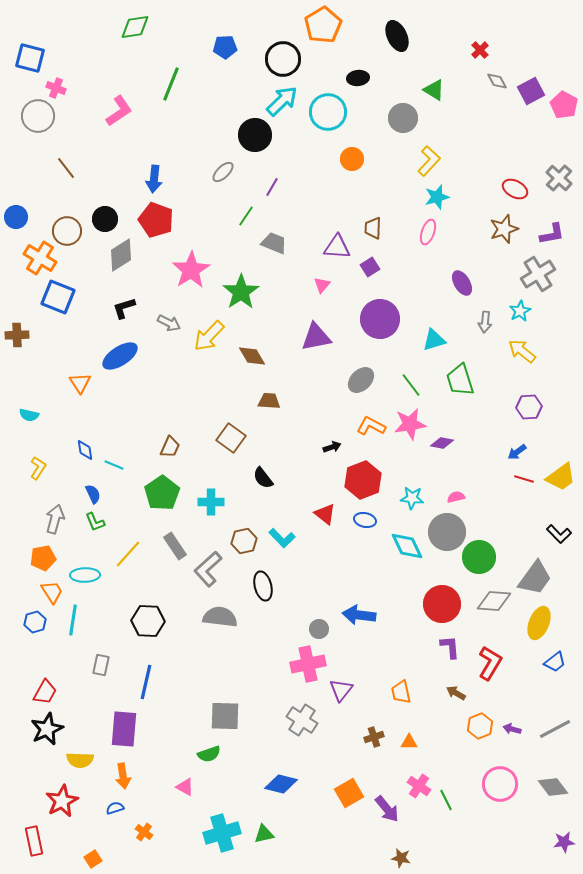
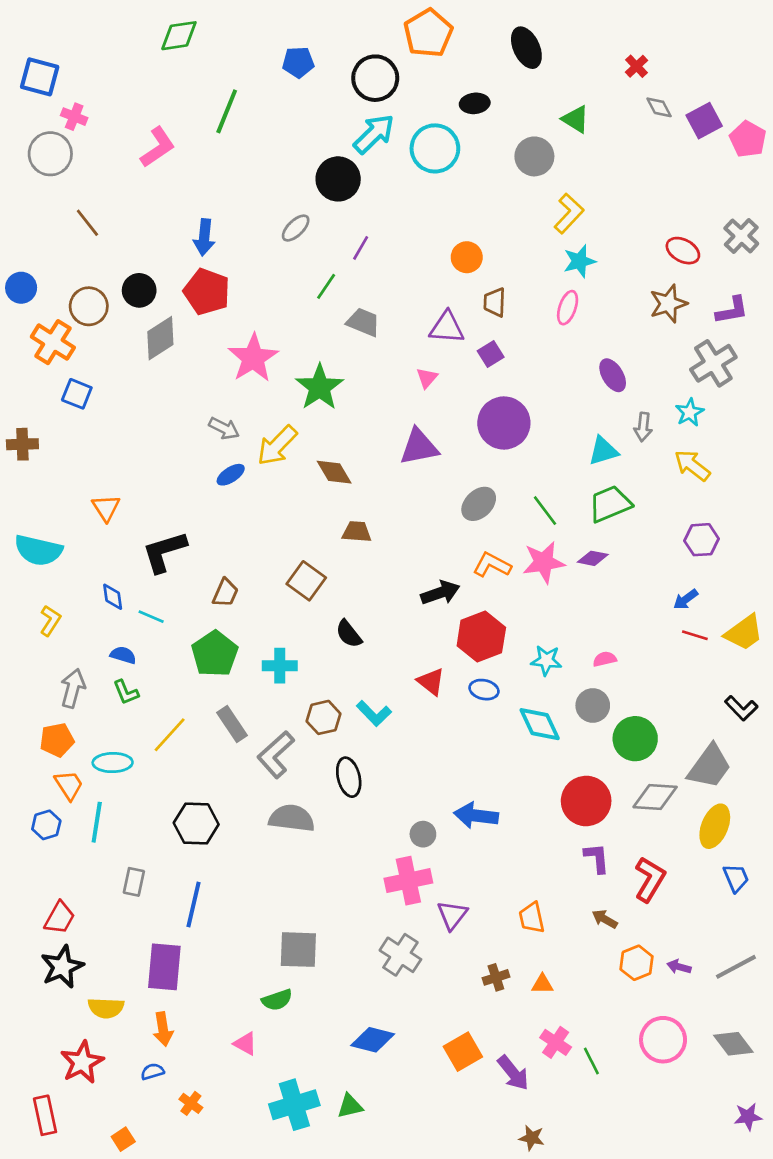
orange circle: (352, 159) -> (467, 257), moved
blue square: (58, 297) -> (77, 394), size x0.7
black L-shape: (124, 308) -> (164, 552), moved, size x1.5
cyan triangle: (434, 340) -> (603, 451), moved
blue ellipse: (120, 356) -> (231, 475), moved, size x0.6
green trapezoid: (460, 380) -> (610, 504), turned 84
cyan semicircle: (29, 415) -> (38, 550), size x1.8
purple diamond: (442, 443) -> (593, 558), moved
black arrow: (332, 447) -> (440, 593), size x1.6
blue semicircle: (93, 494) -> (123, 655), turned -48
gray circle: (447, 532) -> (593, 705), size x0.7
blue trapezoid: (555, 662) -> (736, 878), turned -75

